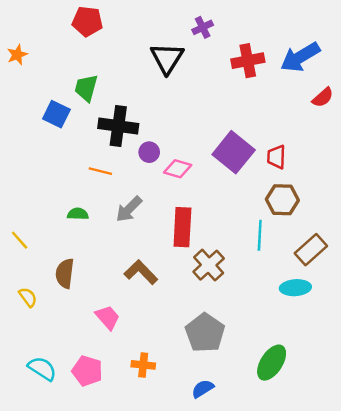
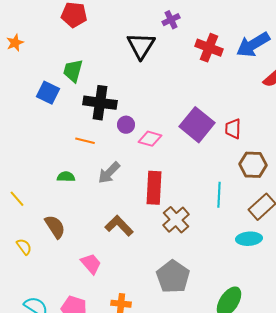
red cross: (248, 61) -> (209, 48), turned 32
brown hexagon: (282, 200) -> (253, 165), moved
brown semicircle: (65, 273) -> (55, 227), turned 140

